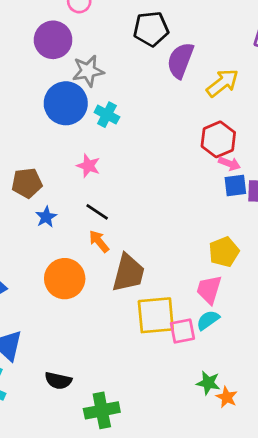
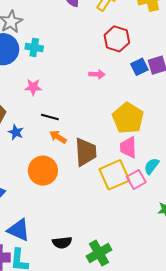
pink arrow: (229, 164) -> (97, 74), moved
yellow pentagon: (224, 252) -> (128, 118), moved, size x1.4
pink trapezoid: (209, 290) -> (128, 147), moved

